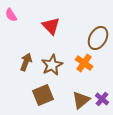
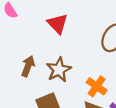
orange cross: (84, 63) -> (97, 86), moved

